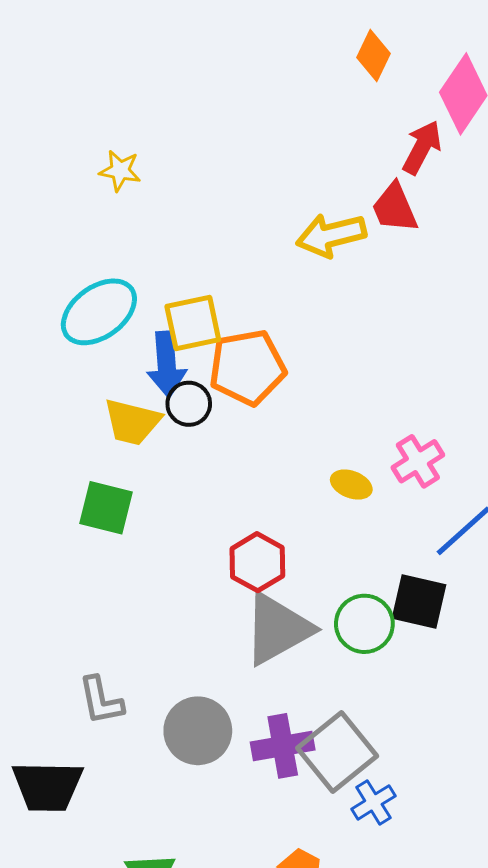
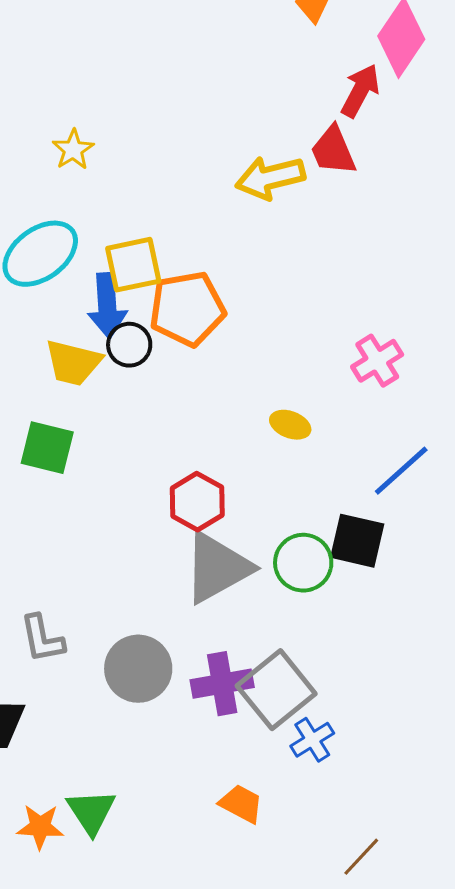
yellow star: (120, 171) -> (73, 150), moved, turned 30
pink cross: (418, 461) -> (377, 361), moved

